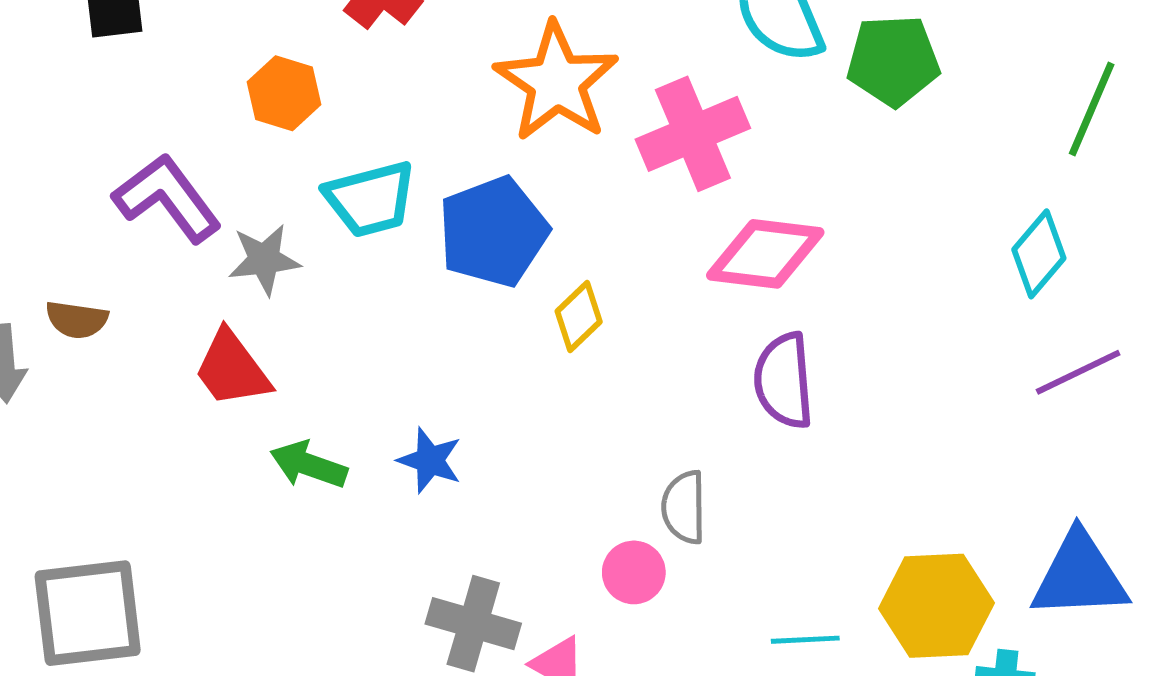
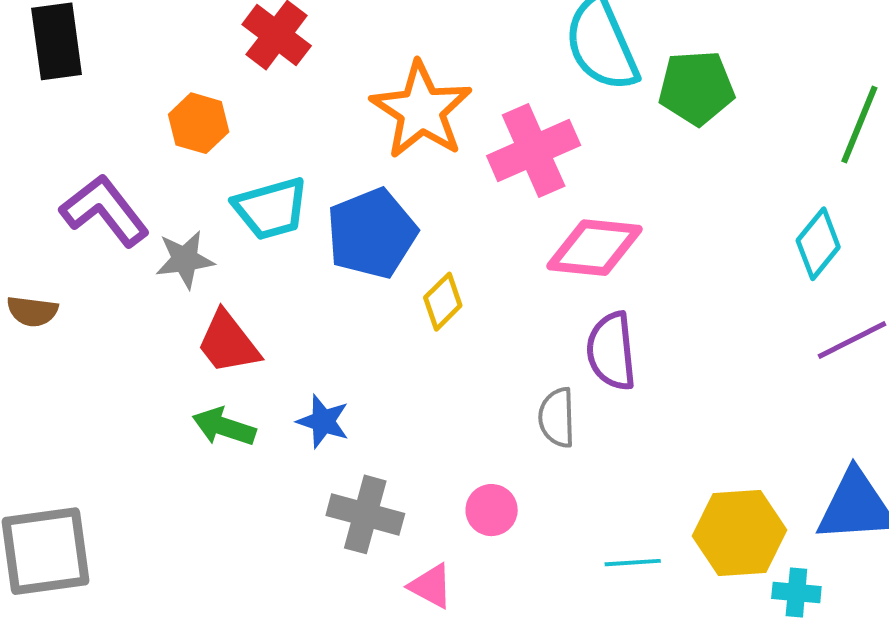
red trapezoid: (232, 369) -> (228, 343), moved
gray semicircle: (684, 507) -> (557, 418), moved
gray cross: (473, 624) -> (365, 514), moved

